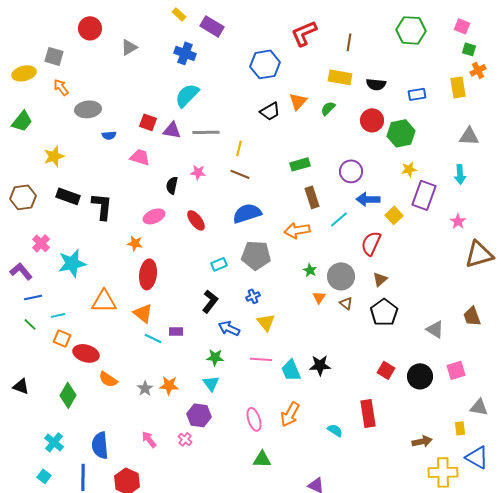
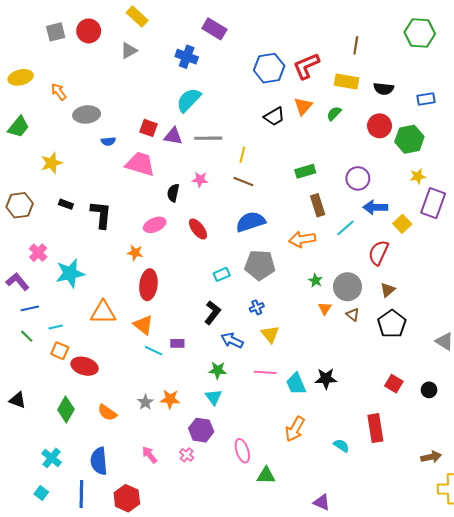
yellow rectangle: (179, 14) -> (137, 17), moved, size x1.5
red L-shape: (304, 33) -> (306, 66), moved
gray square: (54, 56) -> (56, 32), moved, turned -30
pink trapezoid: (140, 157) -> (140, 164), size x1.4
black rectangle: (68, 196) -> (66, 204), size x0.6
black circle: (420, 376) -> (429, 390), size x0.6
orange semicircle: (108, 379) -> (107, 413), moved
pink ellipse: (254, 419) -> (242, 451), moved

